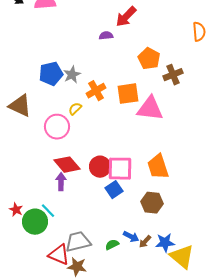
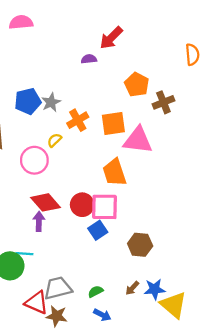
orange trapezoid: (158, 167) -> (114, 172), moved
cyan line: (48, 211) -> (24, 254), turned -42
blue arrow: (131, 237) -> (102, 315), moved

